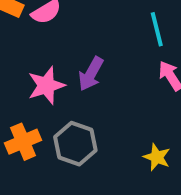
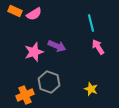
purple arrow: (91, 74) -> (57, 46), turned -96
orange cross: (23, 142) -> (25, 95), moved

